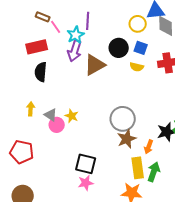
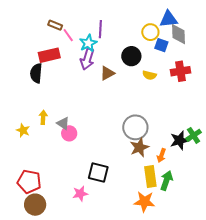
blue square: (141, 48) -> (161, 45), moved
brown triangle: (95, 65) -> (107, 73), size x0.7
black semicircle: (41, 72) -> (36, 73), moved
yellow star: (72, 116) -> (23, 130), moved
red pentagon: (22, 152) -> (29, 182), moved
pink star: (86, 183) -> (80, 194), moved

